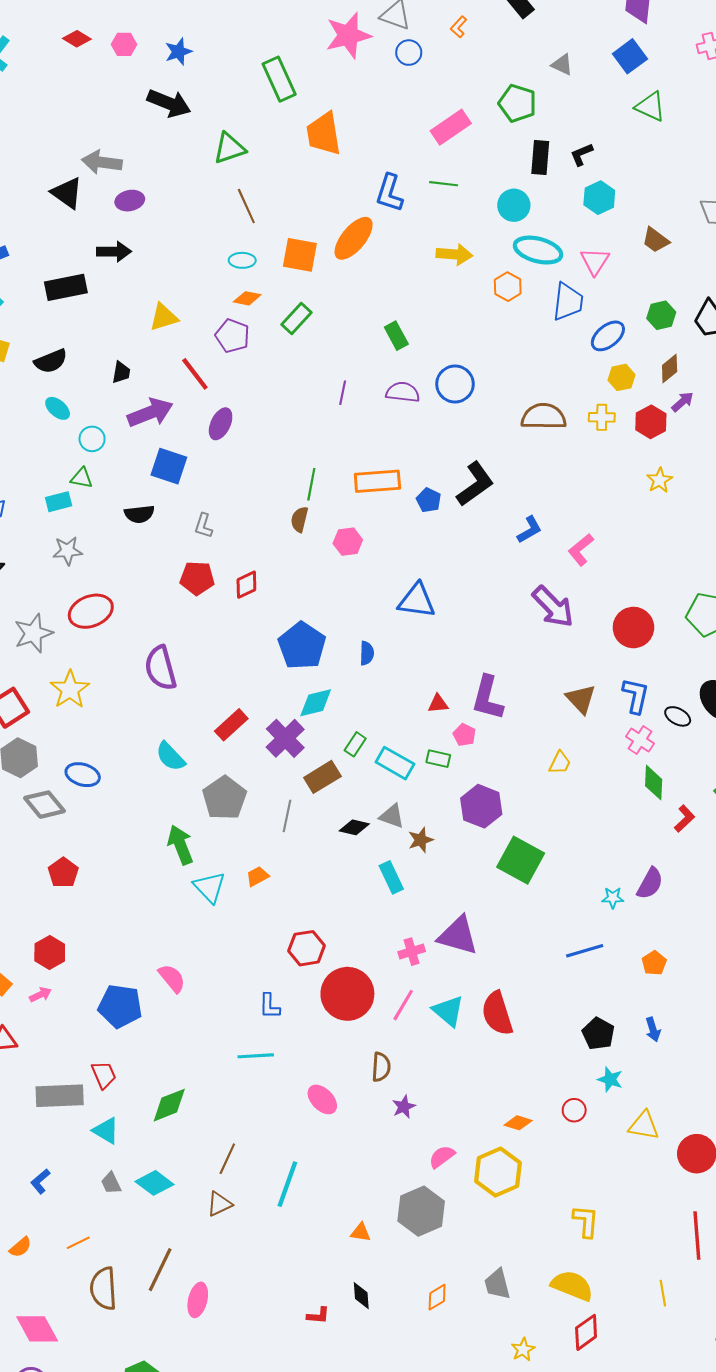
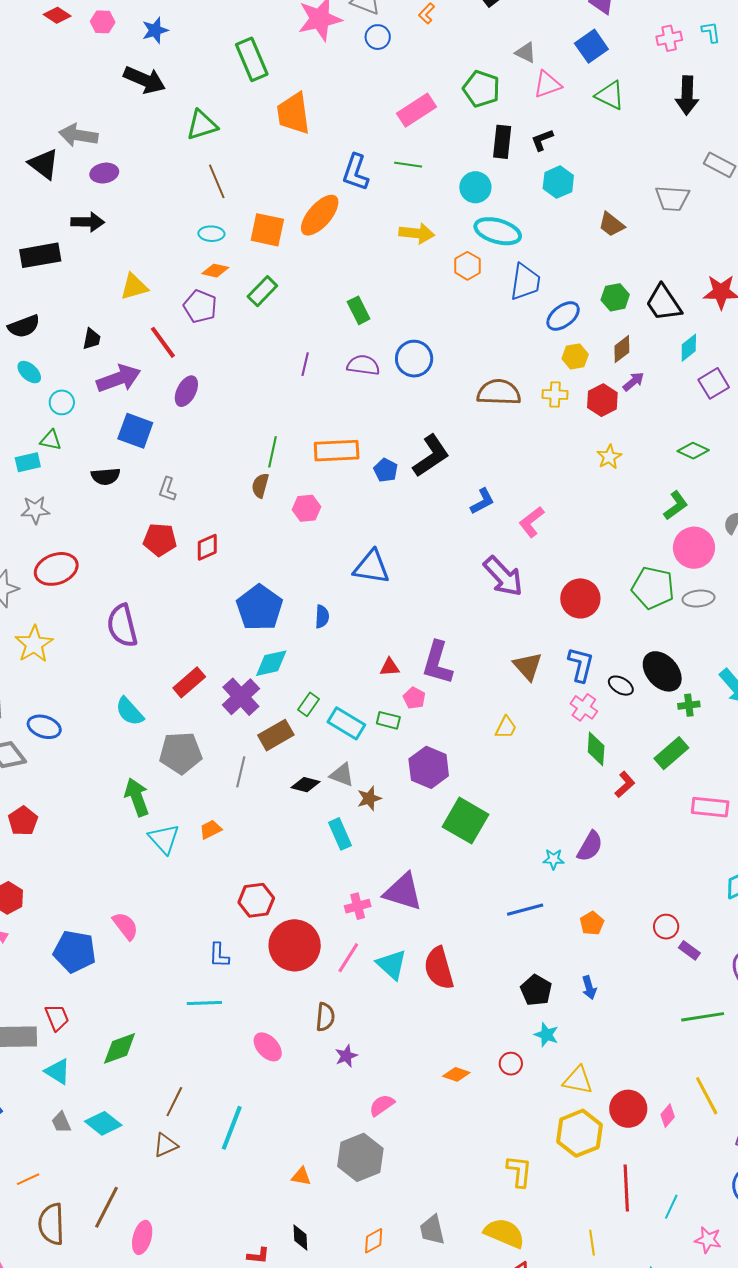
pink triangle: (595, 261) -> (547, 84), moved, turned 36
gray pentagon: (224, 798) -> (181, 753), turned 30
yellow hexagon: (498, 1172) -> (579, 1133), moved

